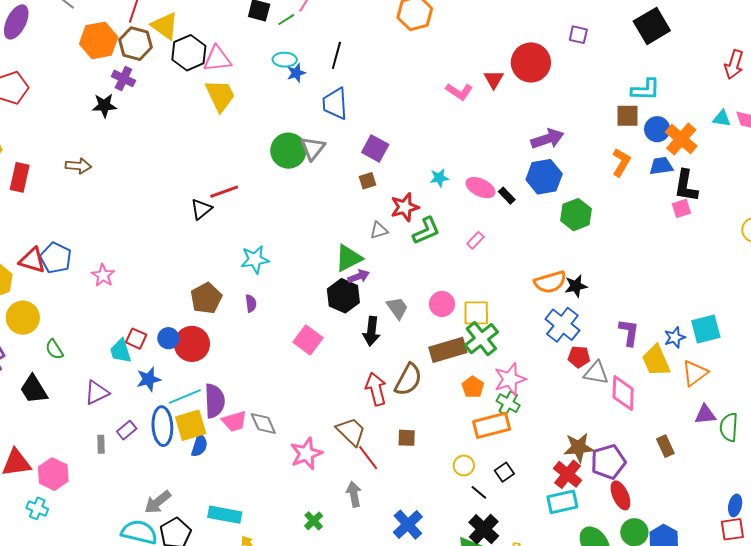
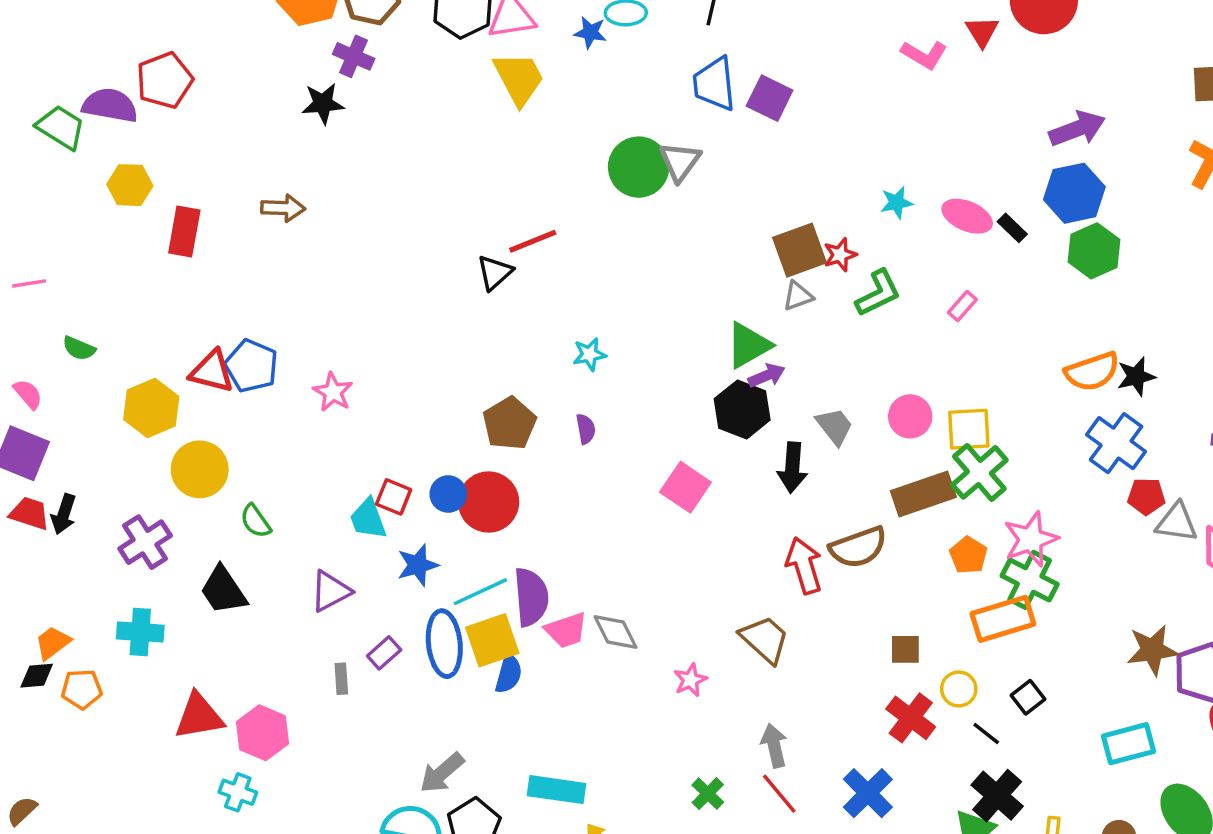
blue star: (296, 73) -> (590, 32), moved, turned 30
purple square: (375, 148) -> (770, 98), moved
brown square: (367, 181) -> (799, 250), moved, size x1.8
red star: (405, 207) -> (840, 255), size x0.7
green hexagon: (576, 215) -> (1094, 251), moved
cyan star: (255, 260) -> (589, 354), size x0.7
brown semicircle: (408, 380) -> (858, 547), turned 44
green cross: (508, 403) -> (1030, 580), size x1.4
brown square: (407, 438) -> (905, 649), moved
pink star: (306, 454) -> (690, 680), size x0.6
red line: (368, 458) -> (779, 794), moved
red cross: (568, 474) -> (911, 718), moved

